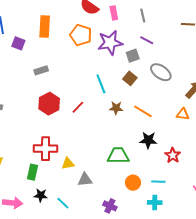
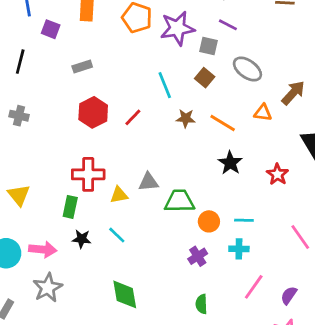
gray square: (133, 56) -> (209, 46), turned 32
orange triangle: (183, 114) -> (263, 113), moved
black star: (148, 140) -> (230, 163), turned 30
red star: (173, 155) -> (277, 174), moved
green trapezoid: (118, 156) -> (179, 201), moved
gray triangle: (85, 180) -> (148, 182), moved
cyan line: (63, 203) -> (117, 235), moved
purple cross: (110, 206) -> (198, 256), moved, turned 32

